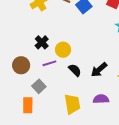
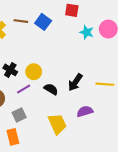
gray square: (39, 86) -> (19, 115), turned 32

